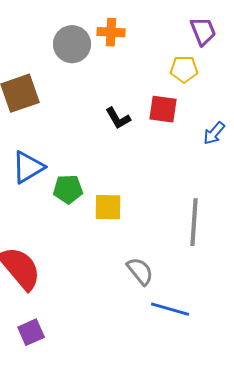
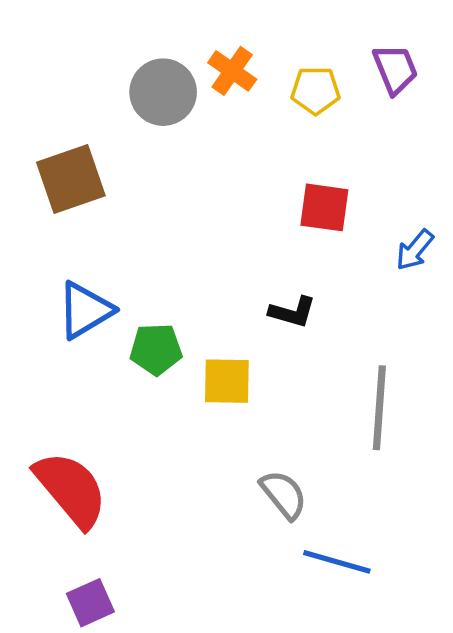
orange cross: (111, 32) -> (232, 71), turned 32
yellow pentagon: (184, 69) -> (316, 90), moved
black L-shape: (118, 118) -> (292, 312), moved, turned -44

